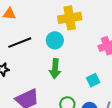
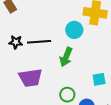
black line: (20, 43) -> (39, 42), moved

